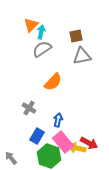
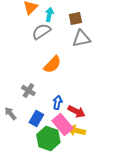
cyan arrow: (41, 32) -> (49, 14), moved
red arrow: (89, 143) -> (76, 111), moved
gray arrow: (11, 158) -> (10, 113), moved

